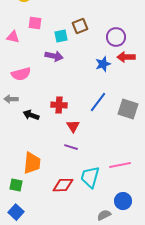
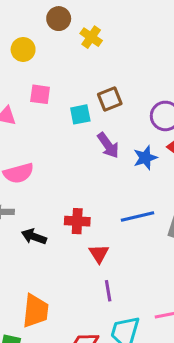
purple arrow: (54, 56) -> (108, 145), moved, turned 42
blue line: (98, 102) -> (138, 216), turned 40
purple line: (71, 147) -> (108, 291), moved, turned 64

